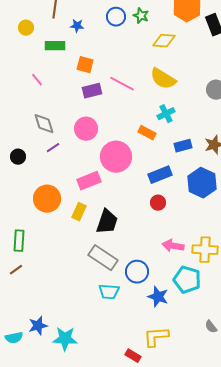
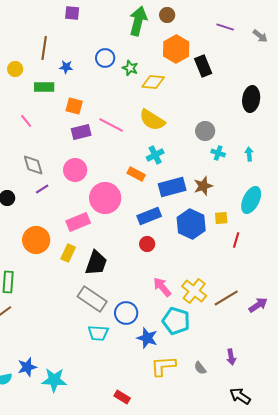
green star: (141, 16) -> (130, 68), moved
blue rectangle: (183, 146) -> (172, 187), size x1.5
pink arrow: (173, 246) -> (162, 287), turned 40
yellow cross: (205, 250) -> (194, 291), turned 35
yellow L-shape: (156, 337) -> (163, 366), moved

